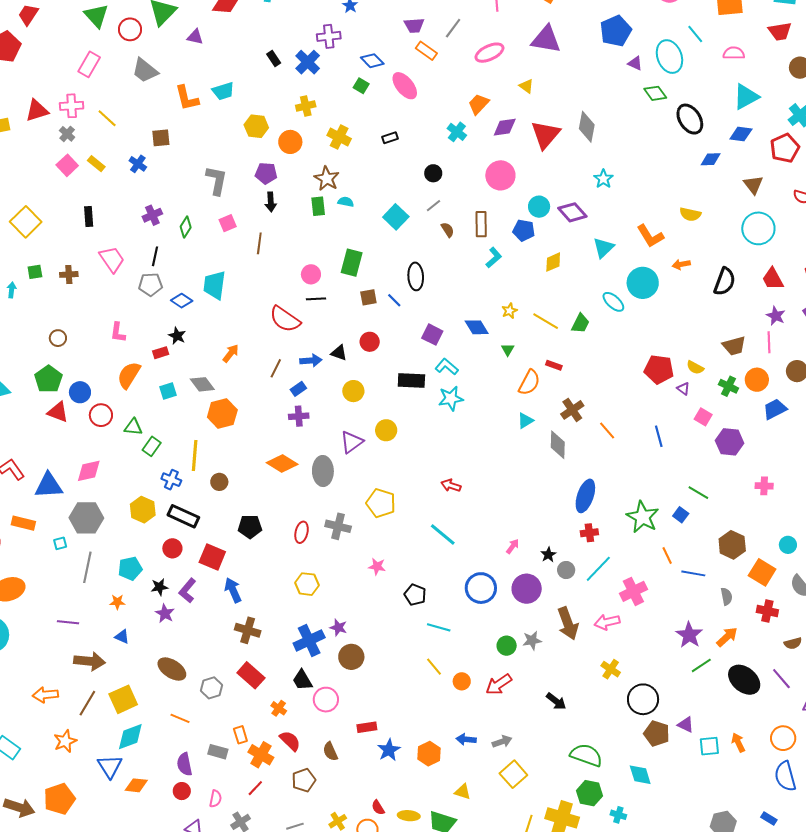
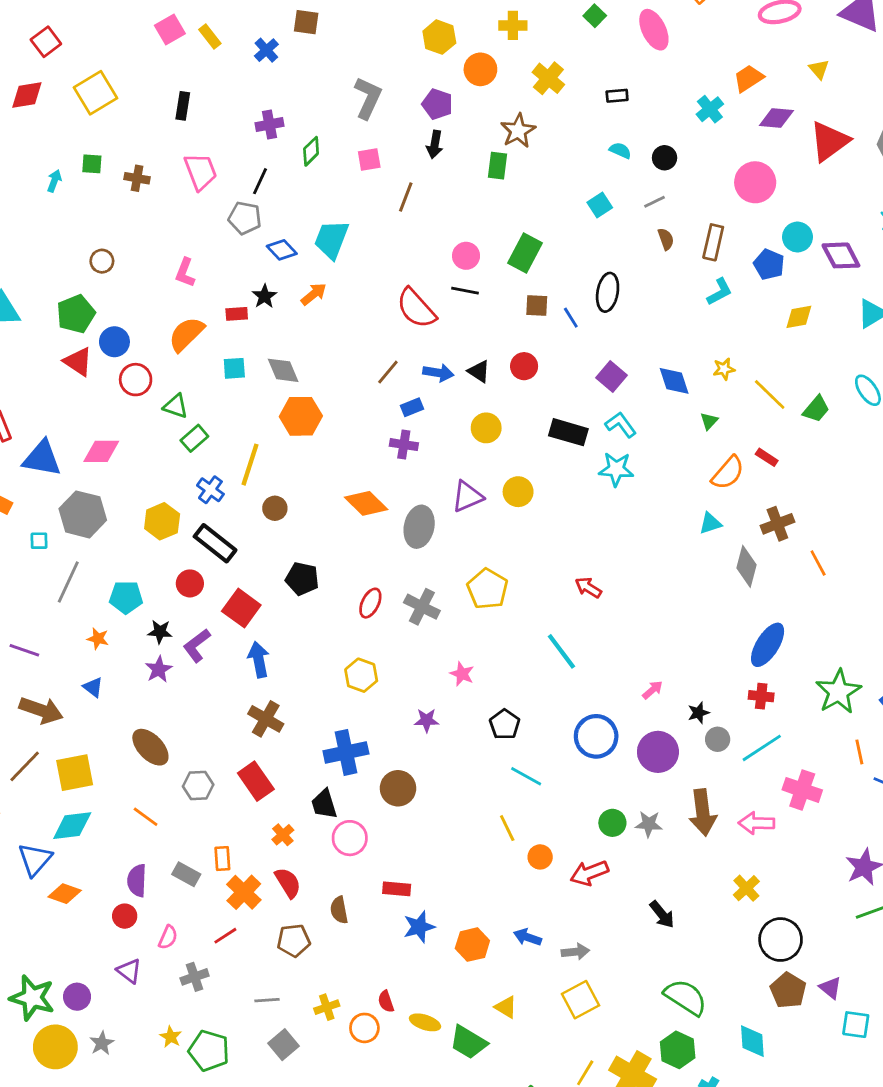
cyan semicircle: (346, 202) -> (620, 150), moved
cyan square: (396, 217) -> (600, 205), size x0.7
orange arrow: (231, 353) -> (314, 294), moved
pink cross: (633, 591) -> (802, 790), turned 32
purple star: (338, 628) -> (427, 720), moved, turned -30

